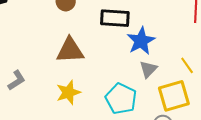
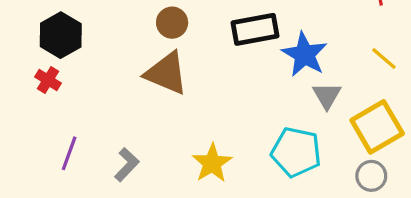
brown triangle: (70, 50) -> (166, 73), moved, turned 40
yellow line: (187, 65) -> (384, 58), moved

